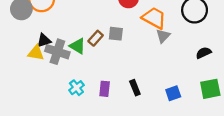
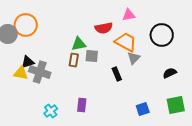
brown rectangle: (96, 38) -> (74, 60), turned -32
green triangle: (78, 46) -> (79, 44), moved, turned -42
cyan cross: (76, 88) -> (51, 111), moved
black rectangle: (135, 88) -> (117, 74), moved

